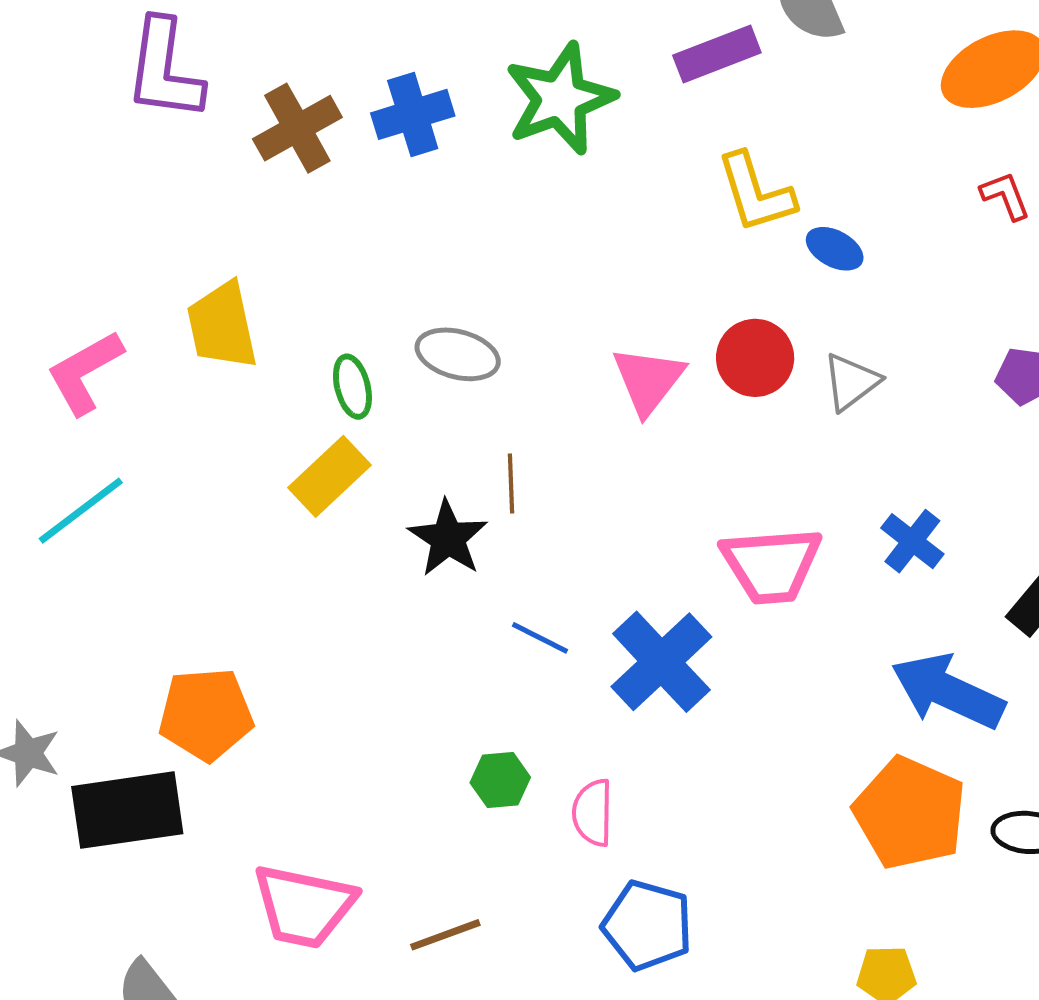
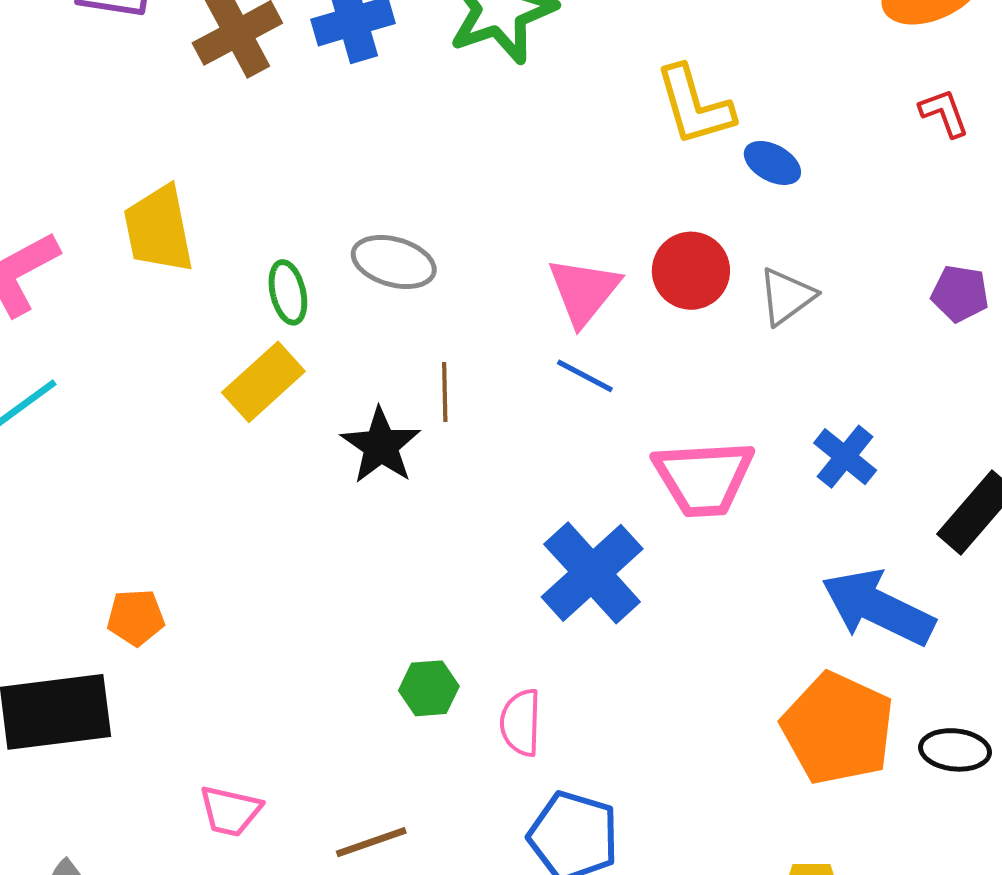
blue line: (540, 638) -> (585, 376), moved
orange pentagon: (206, 714) -> (136, 617), size x0.6
pink trapezoid: (304, 906) -> (230, 811), size x0.6

